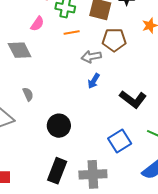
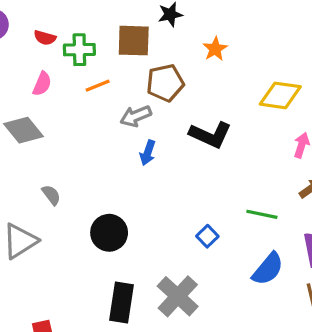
black L-shape: (133, 99) -> (210, 135), moved
blue square: (120, 141) -> (207, 236), size x0.6
gray cross: (93, 174) -> (178, 296), turned -32

